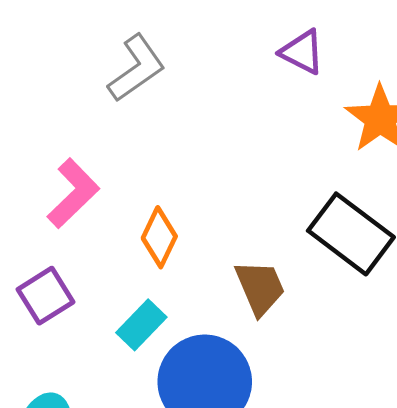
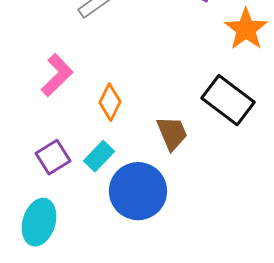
purple square: (46, 296) -> (53, 157), moved

